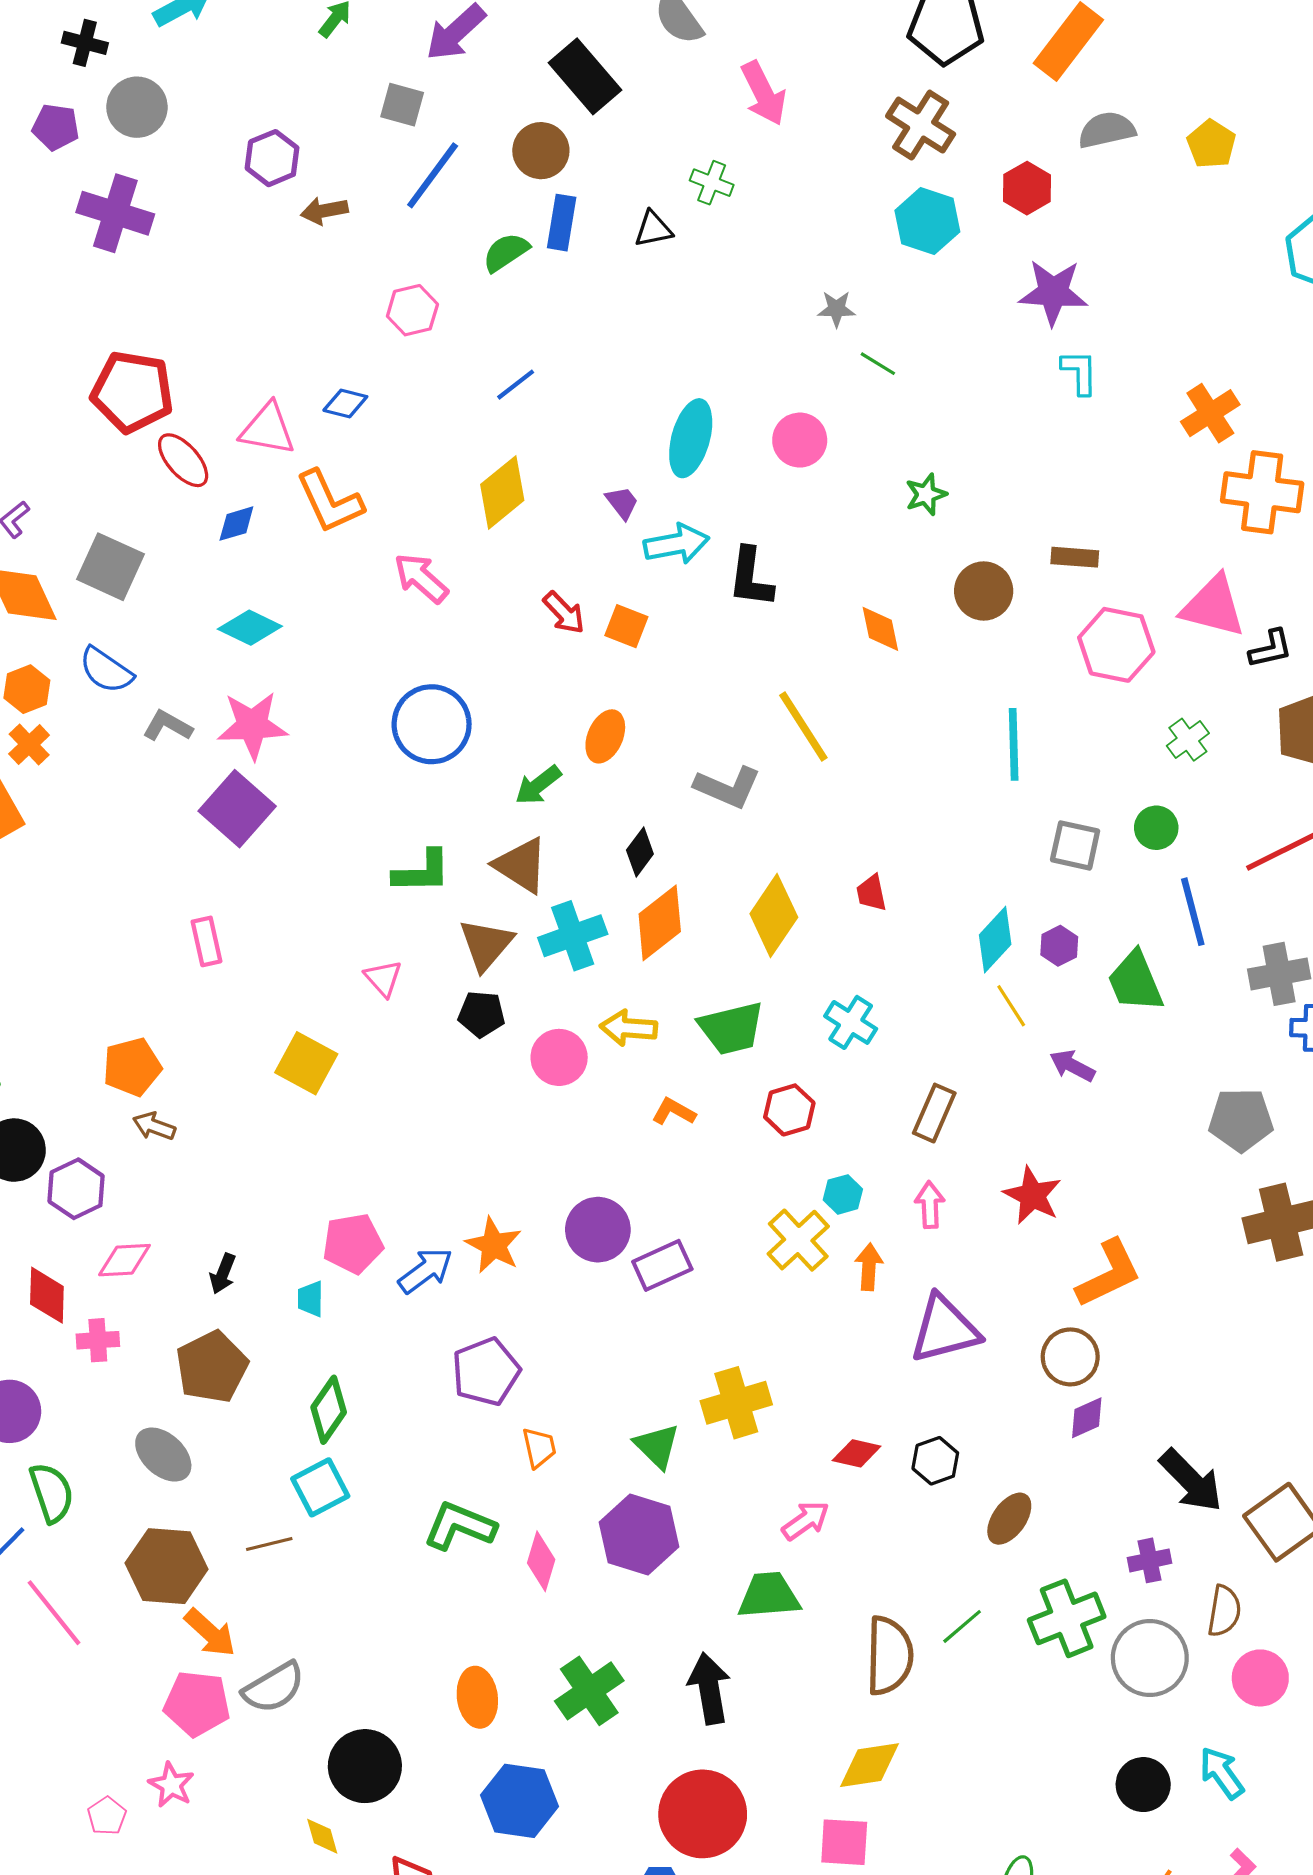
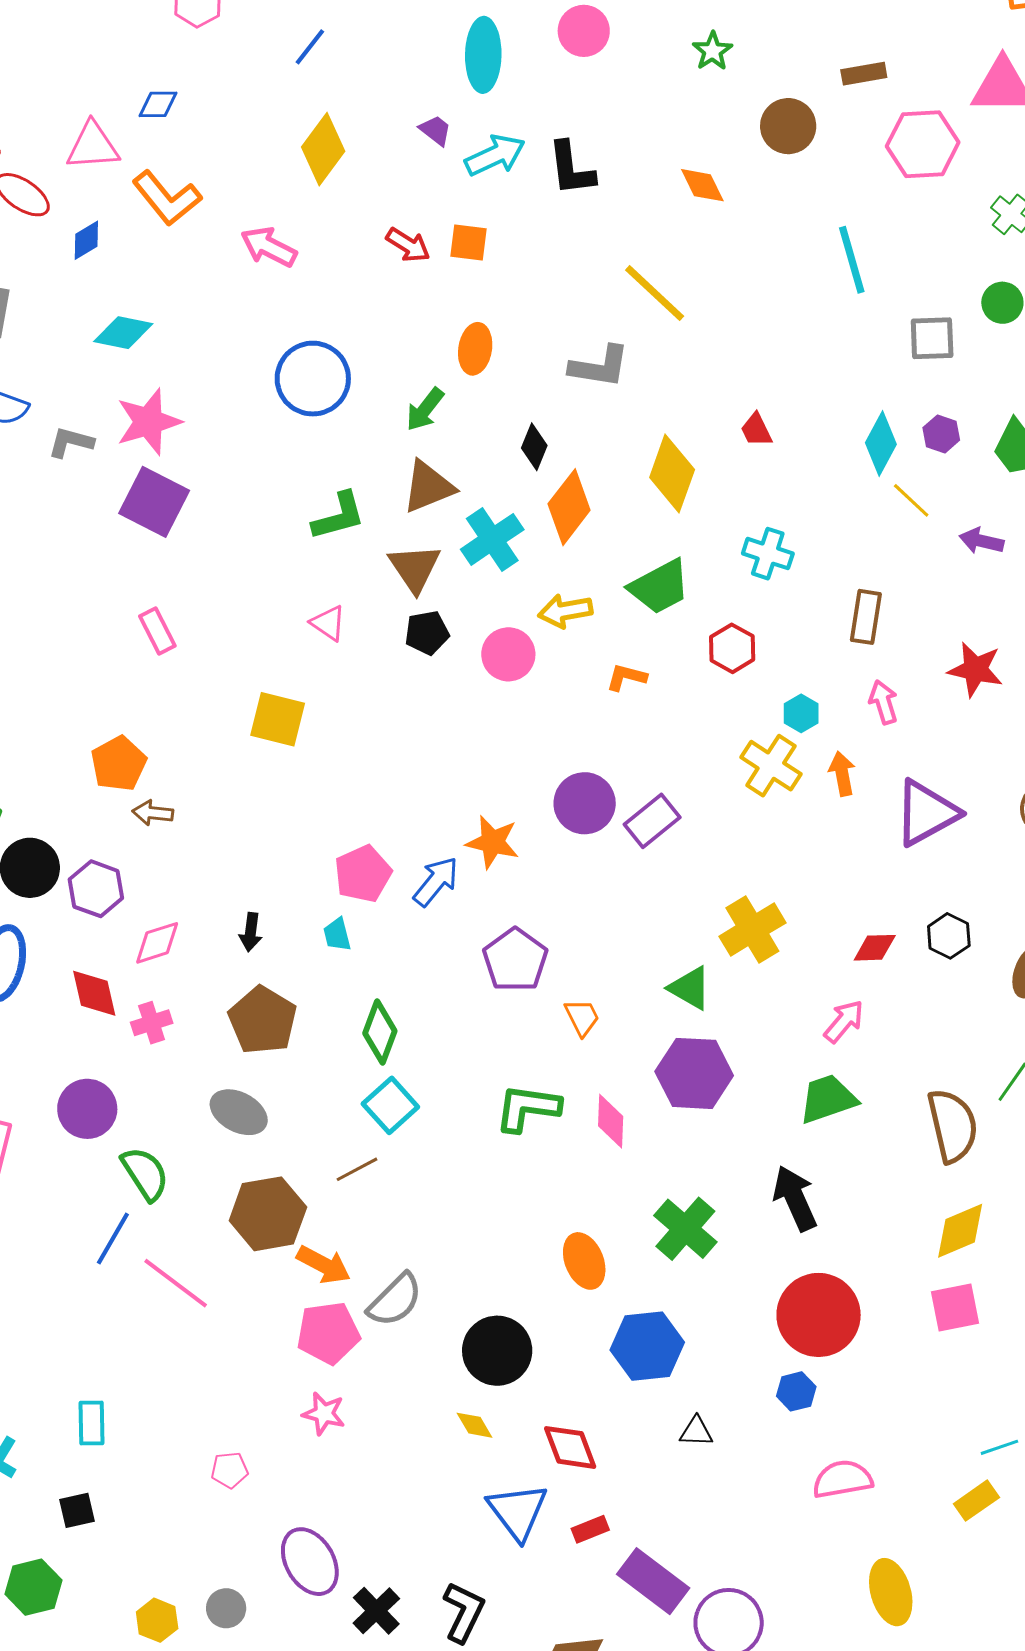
brown triangle: (521, 865) -> (428, 487), turned -40
pink pentagon: (107, 1816) -> (230, 1470), moved, turned -30

